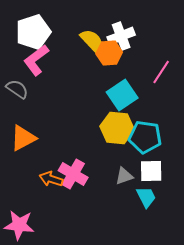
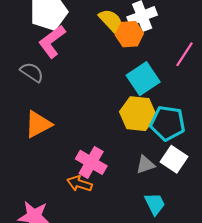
white square: (151, 171) -> (174, 159), turned 35
orange arrow: (51, 179) -> (80, 184), moved
cyan trapezoid: (146, 197) -> (155, 204), moved

